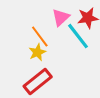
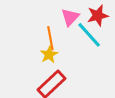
orange line: (40, 36) -> (50, 38), turned 30

